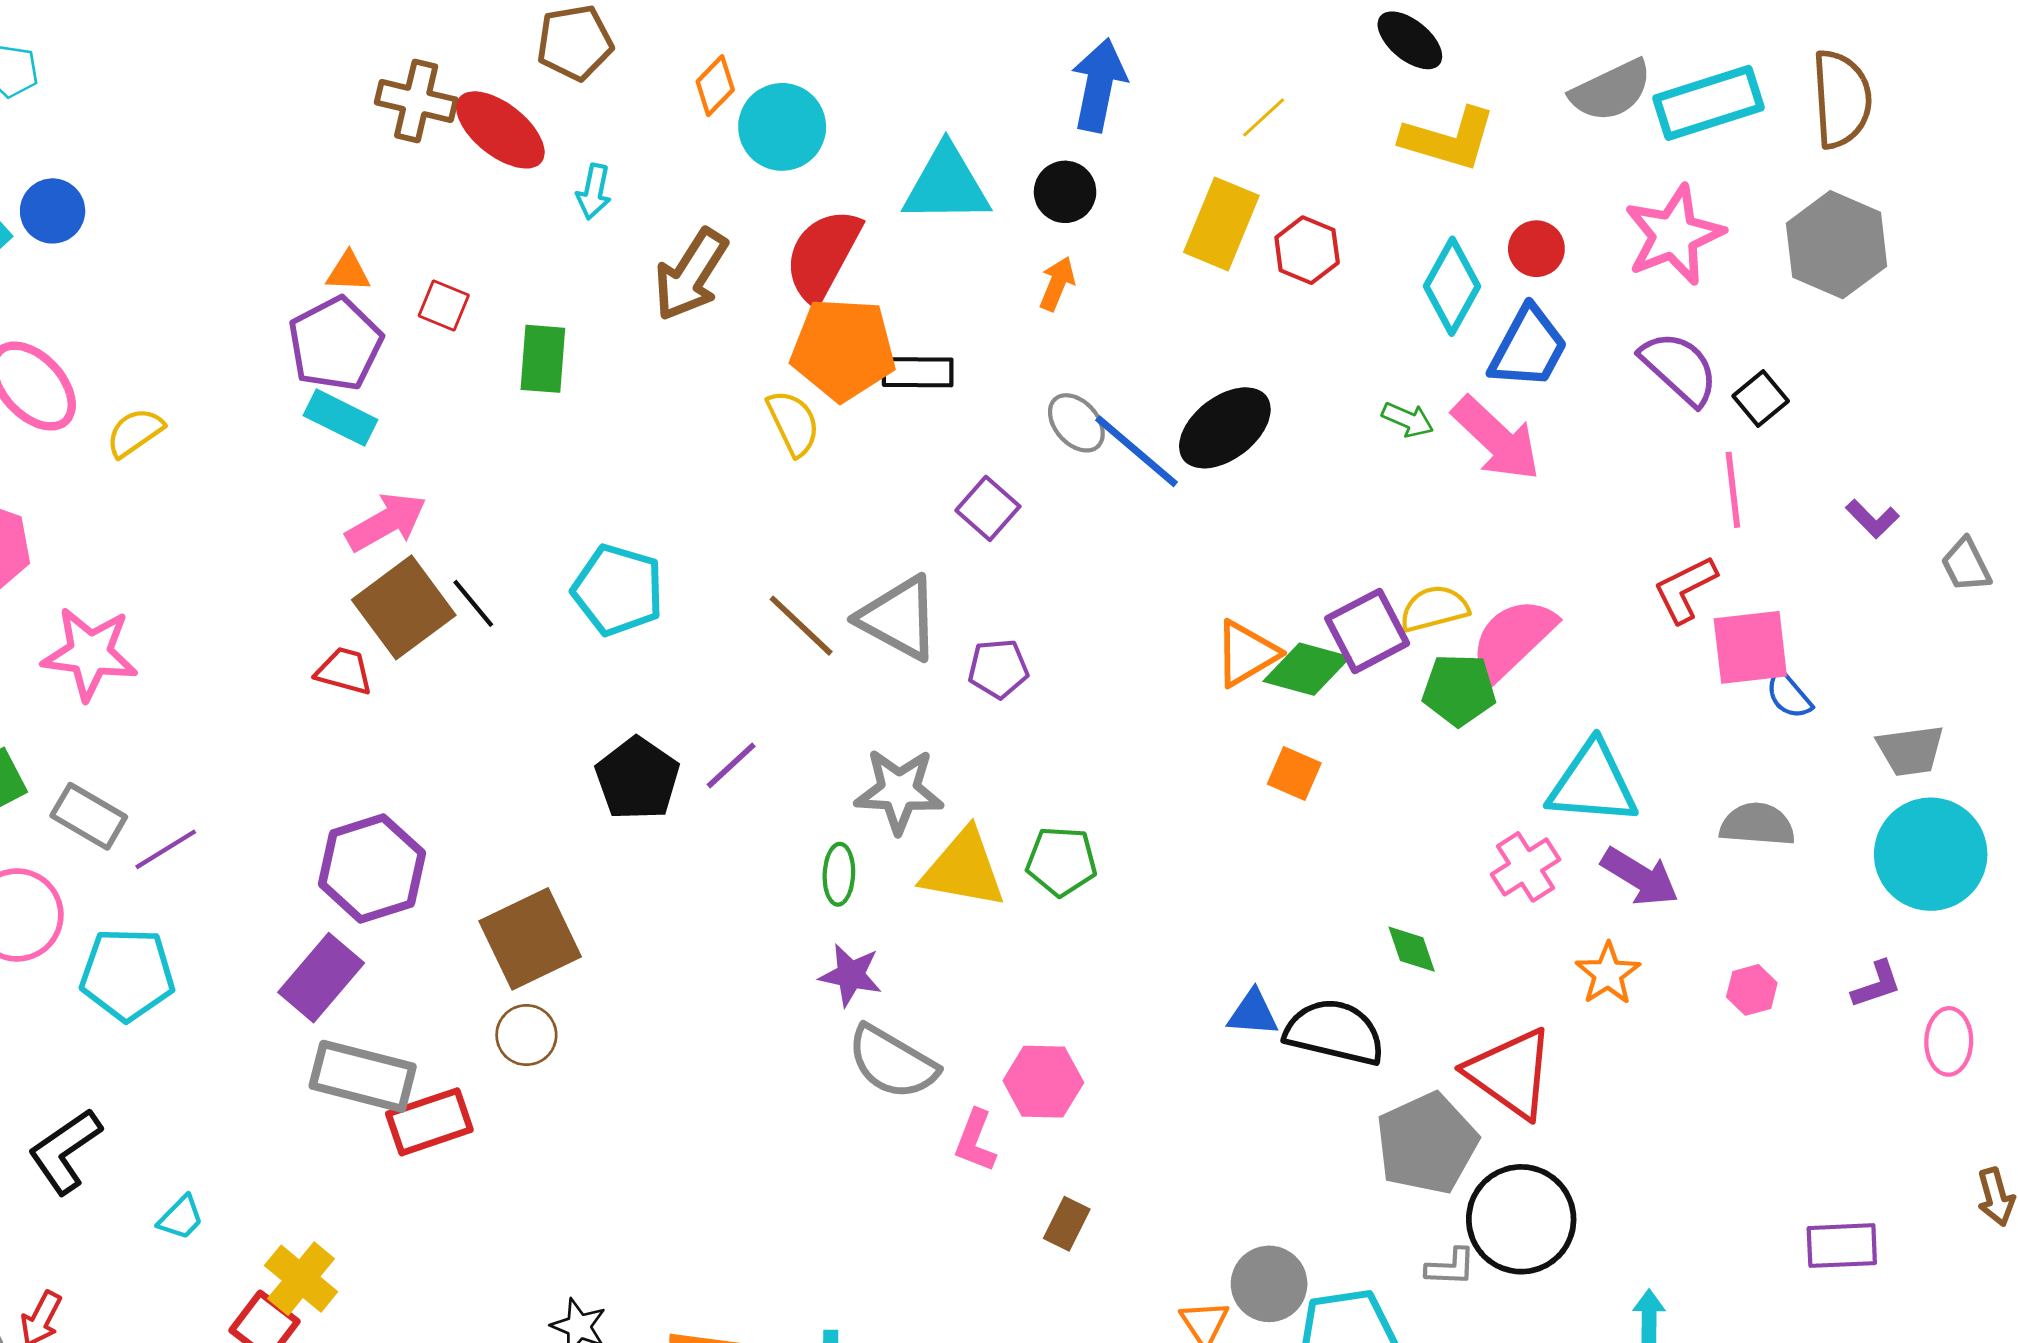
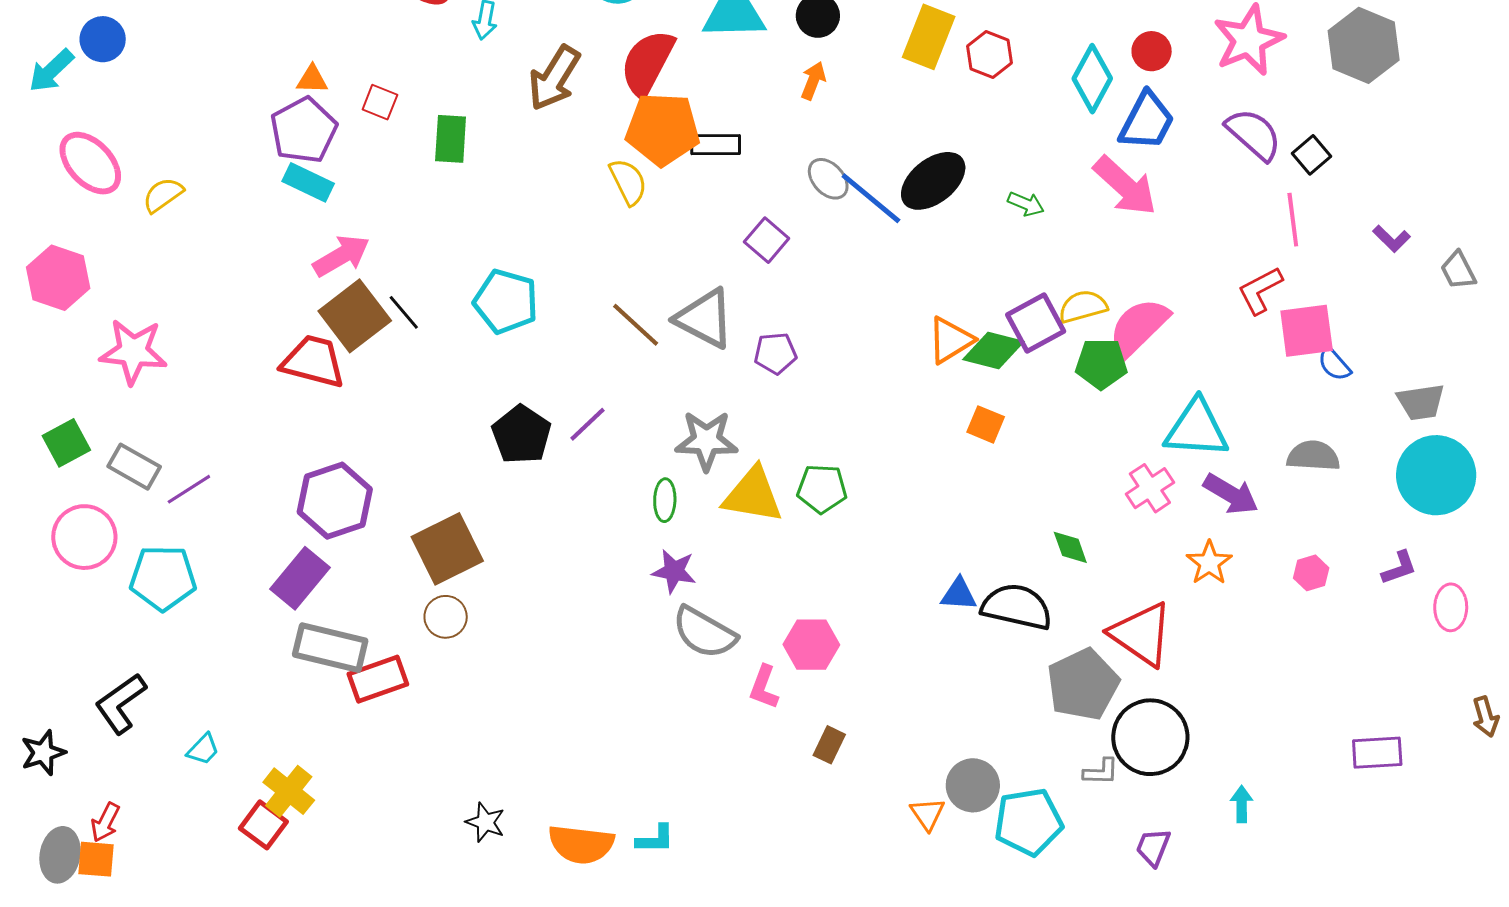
green arrow: (1408, 420) -> (1026, 204), moved
red trapezoid: (344, 671) -> (313, 361), size x1.6

